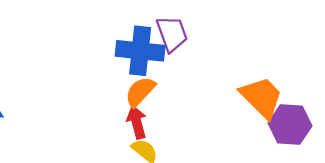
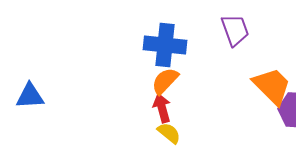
purple trapezoid: (172, 34) -> (235, 30), moved

